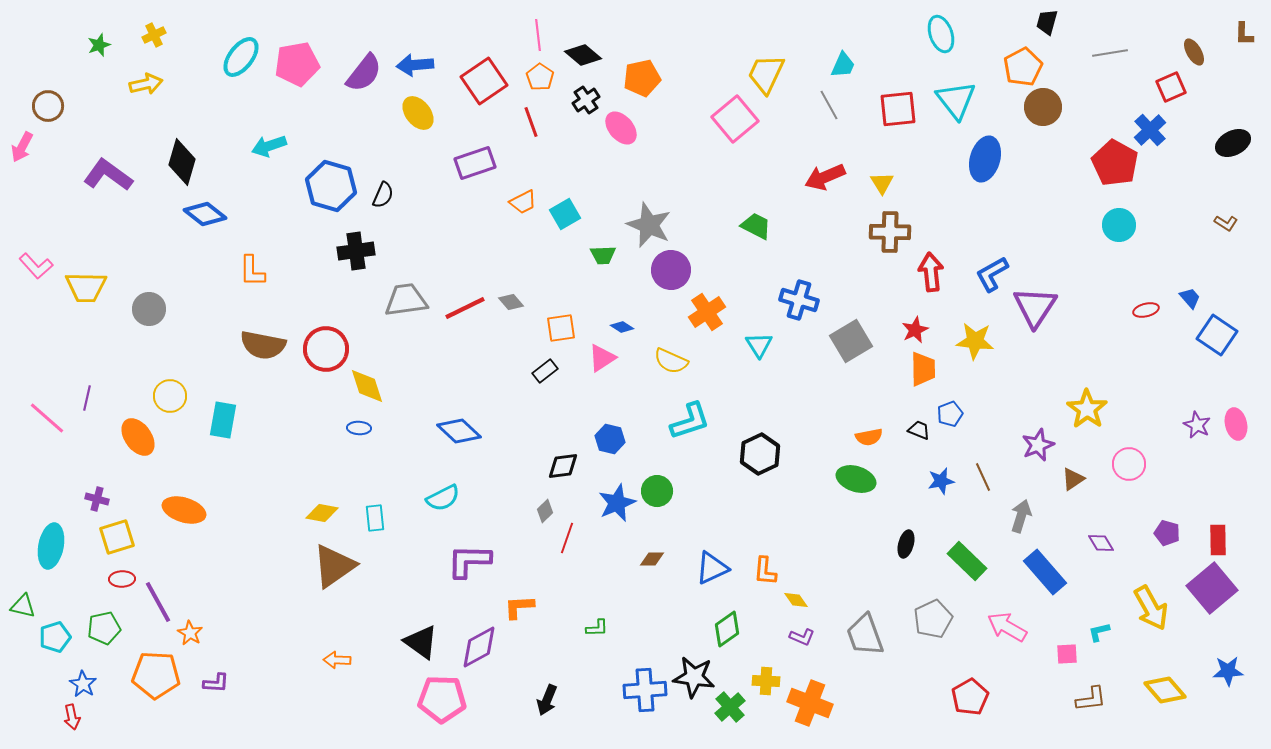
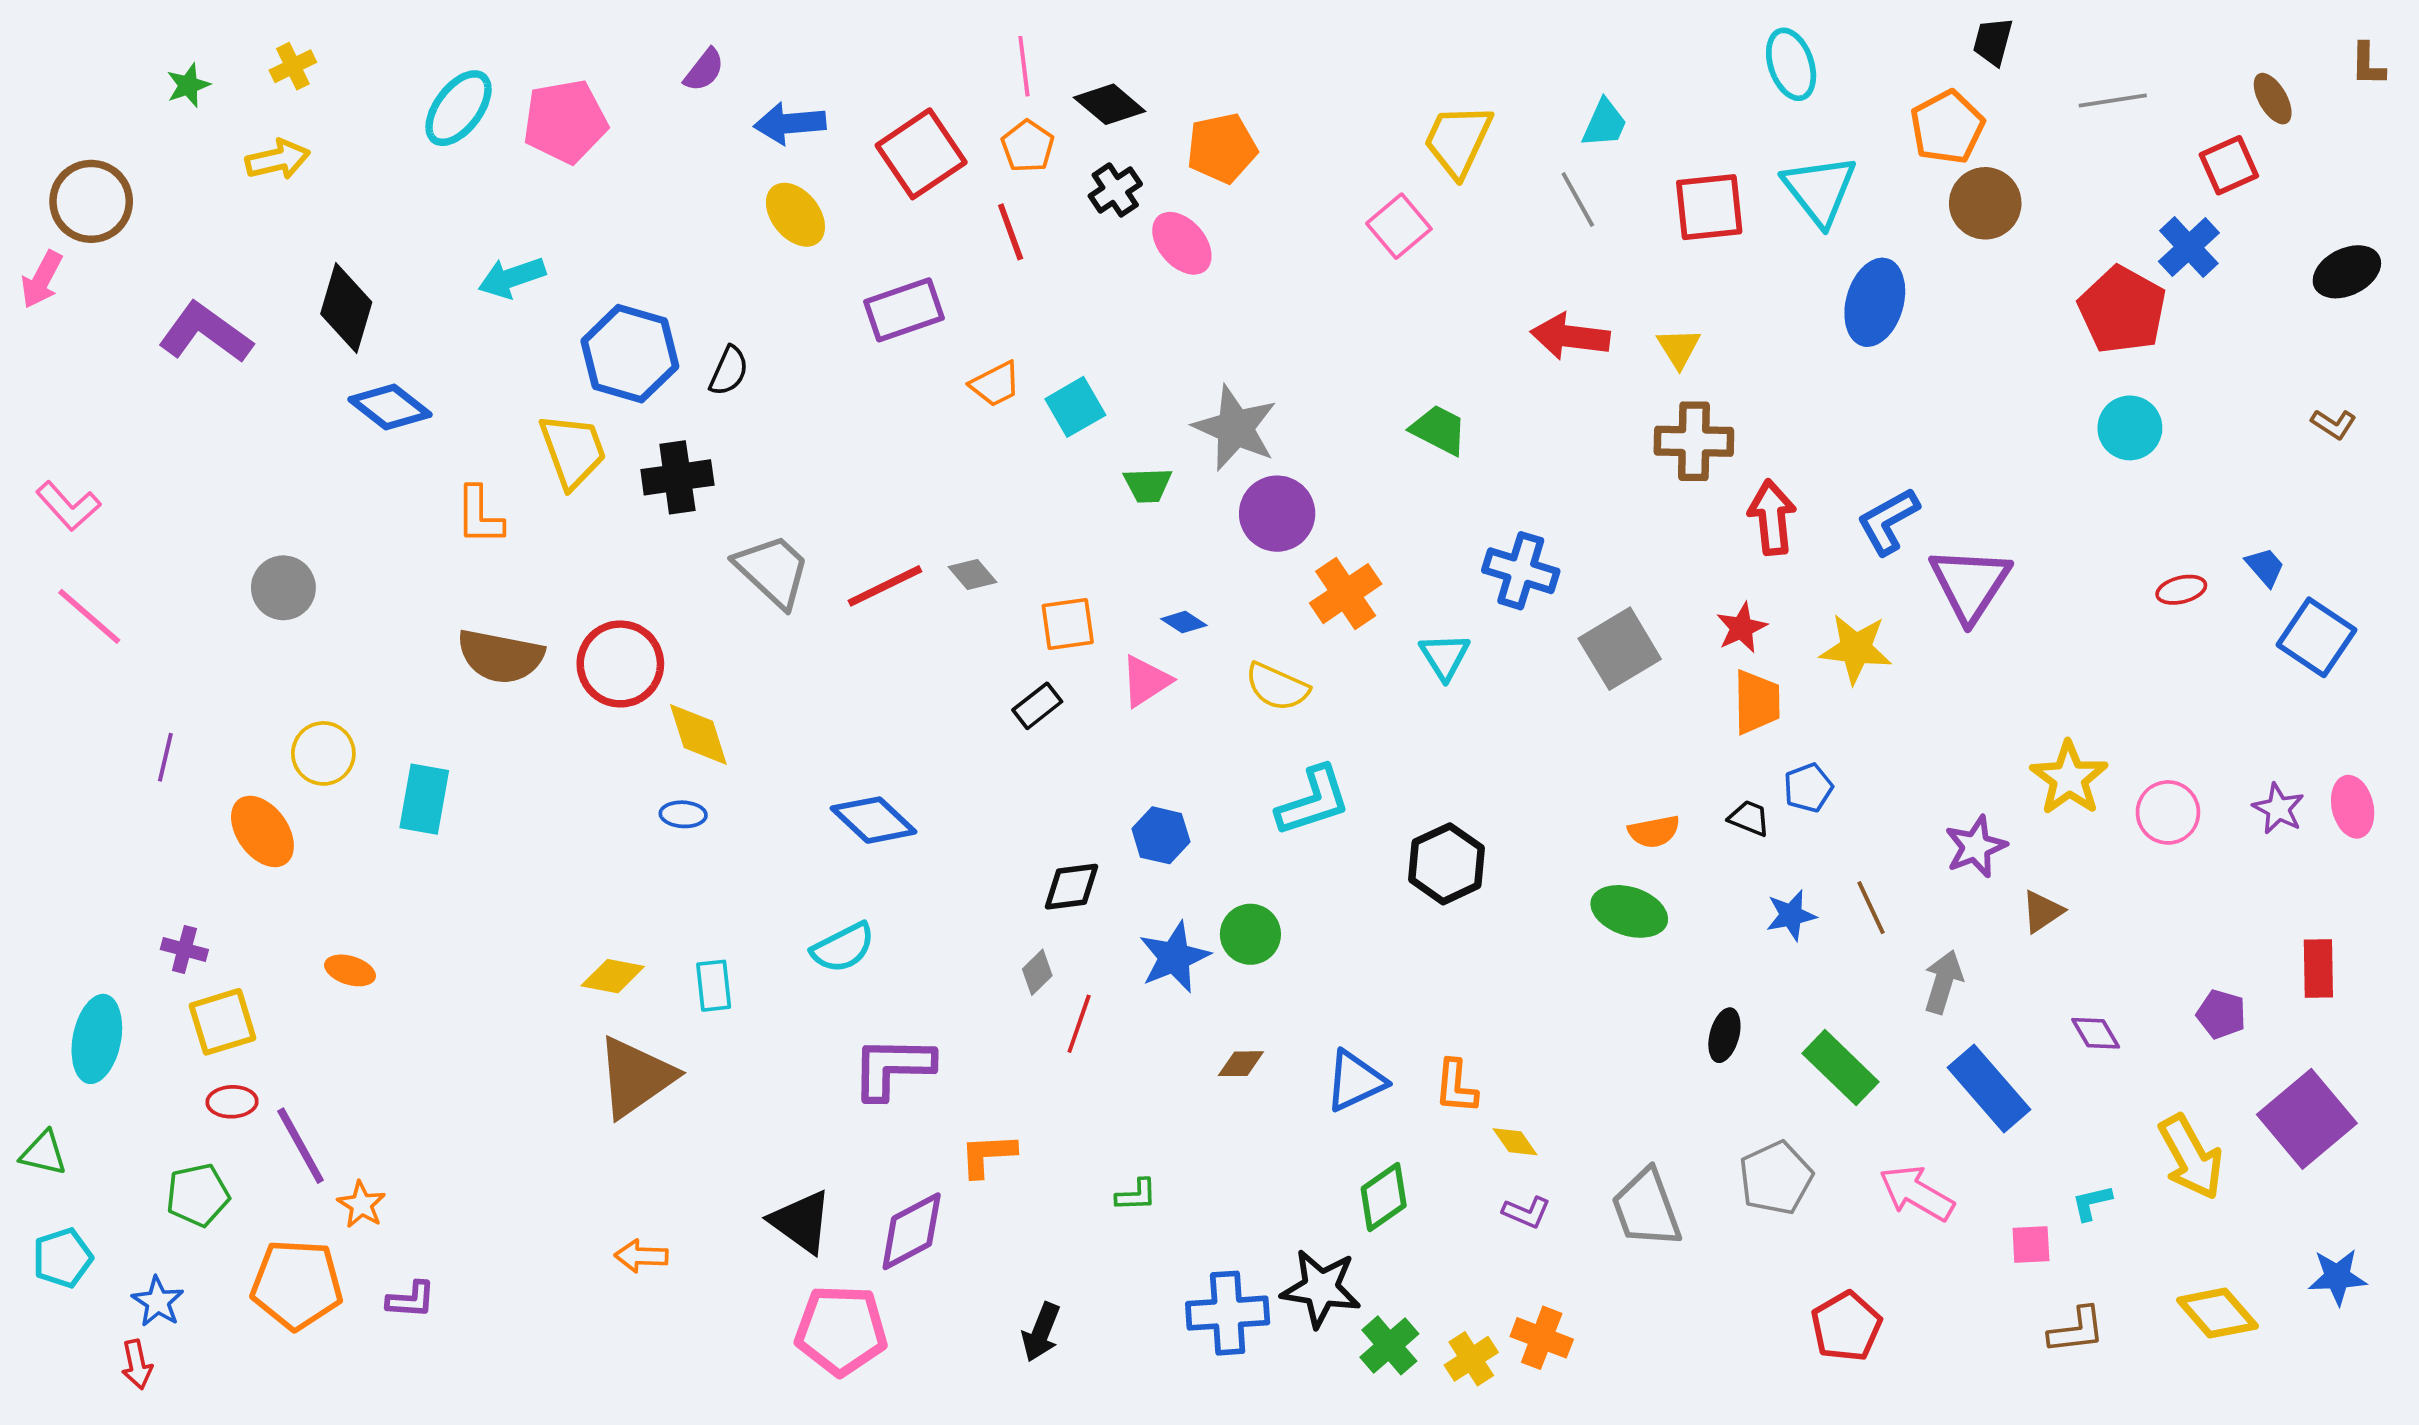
purple semicircle: (364, 73) -> (704, 70), moved, size x0.6
brown circle: (48, 106) -> (91, 201), size x1.4
pink square: (735, 119) -> (1399, 226), size x0.7
red arrow: (825, 177) -> (1570, 337), turned 30
yellow trapezoid: (86, 287) -> (573, 451), moved, turned -111
gray trapezoid: (406, 300) -> (773, 571), turned 51
pink line: (47, 418) -> (89, 616), moved
pink circle: (1129, 464) -> (2168, 812), moved
orange ellipse: (184, 510) -> (350, 970), size x0.6
red rectangle: (1218, 540) -> (2318, 969), moved
cyan pentagon: (55, 637) -> (63, 1258), moved
yellow cross: (766, 681) -> (1471, 1359), moved, turned -36
orange cross: (810, 703) -> (1542, 1338), size x0.7

